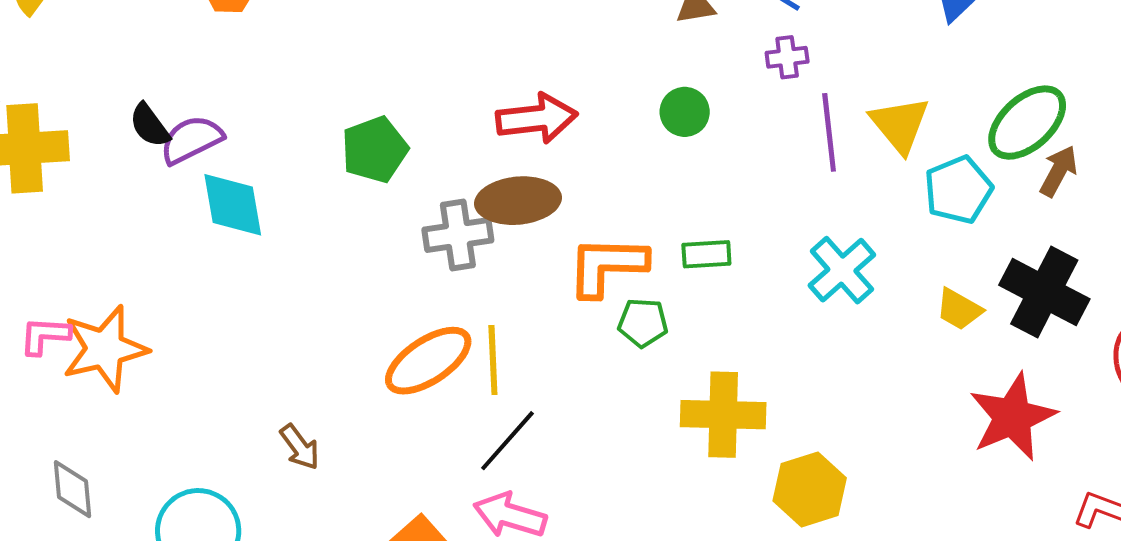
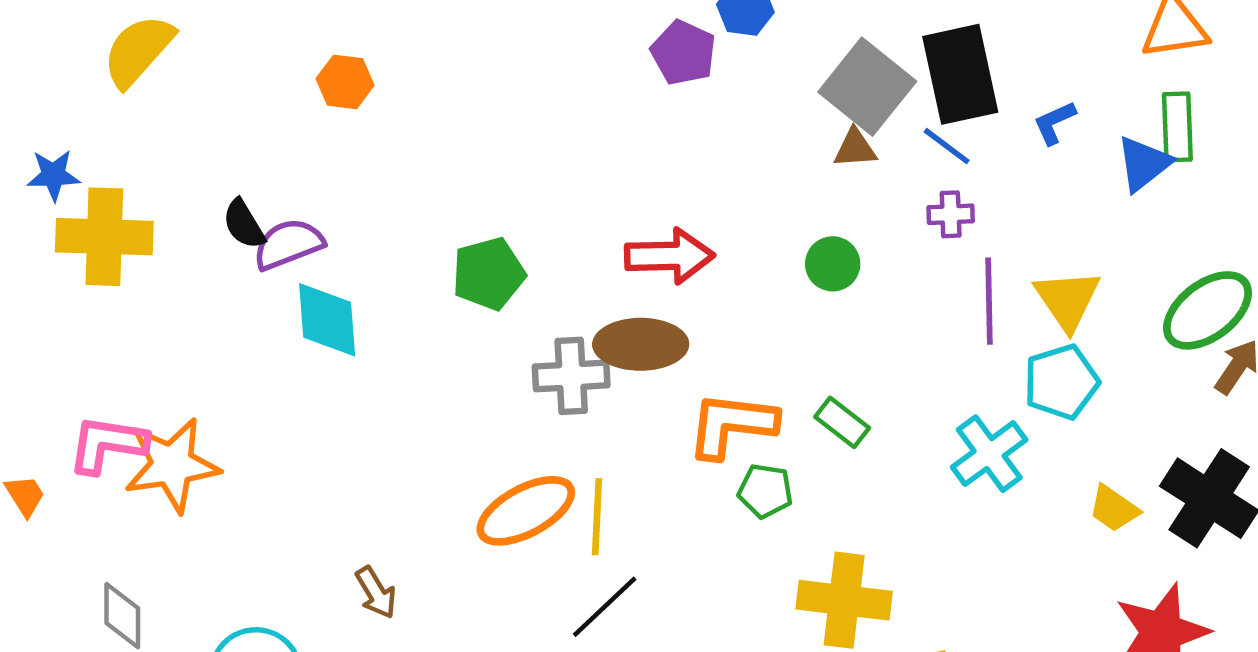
cyan pentagon: (958, 190) -> (1061, 382), moved
green rectangle: (706, 254) -> (842, 422), turned 36
pink L-shape: (45, 336) -> (107, 444), size x1.4

